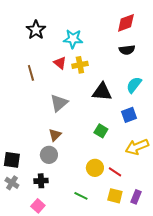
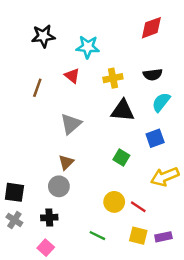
black star: (36, 30) -> (43, 36), turned 30
black semicircle: (127, 50) -> (153, 75), moved
yellow cross: (80, 65) -> (113, 78), moved
brown line: (31, 73) -> (37, 88), turned 35
purple rectangle: (136, 197) -> (163, 237), turned 56

